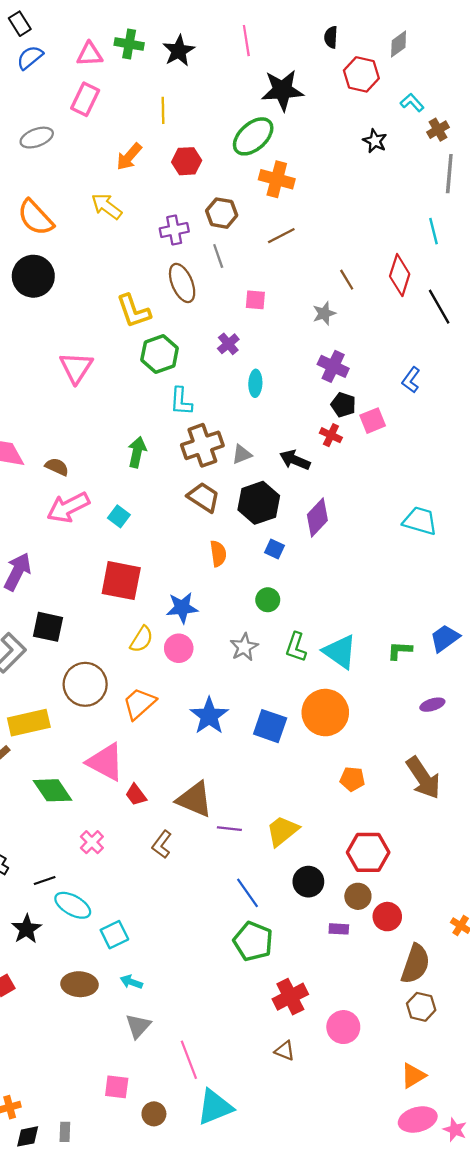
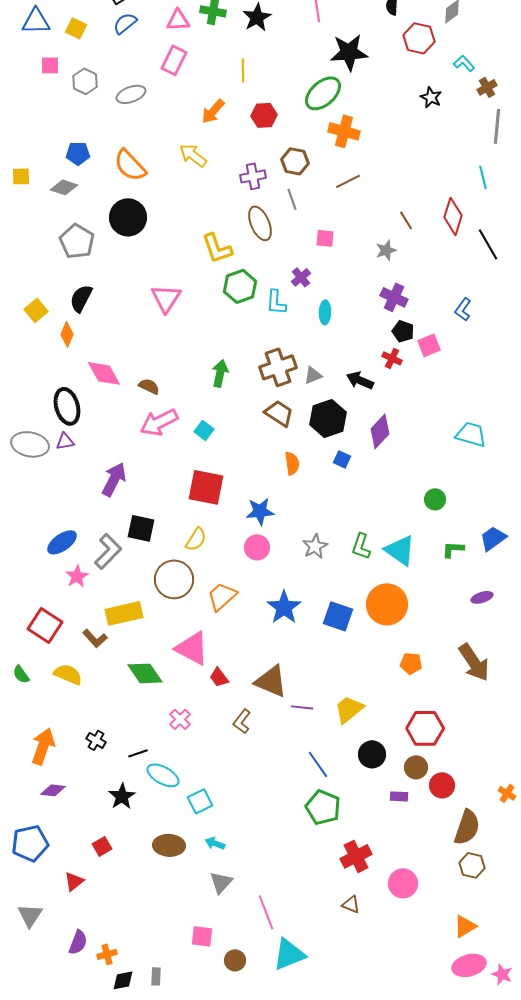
cyan L-shape: (181, 401) -> (276, 302), moved
green circle: (268, 600) -> (435, 499), moved
yellow semicircle: (142, 639) -> (196, 539), moved

